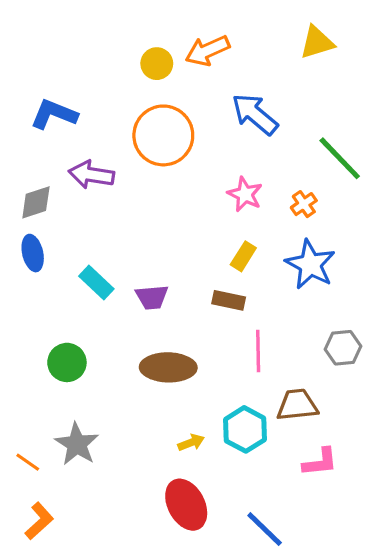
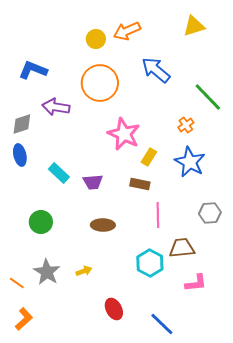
pink star: (245, 194) -> (124, 134), moved, size x1.5
brown ellipse: (168, 367) -> (103, 225), size x0.7
yellow arrow: (191, 443) -> (84, 271), moved
red ellipse: (186, 505) -> (114, 309), size x0.7

